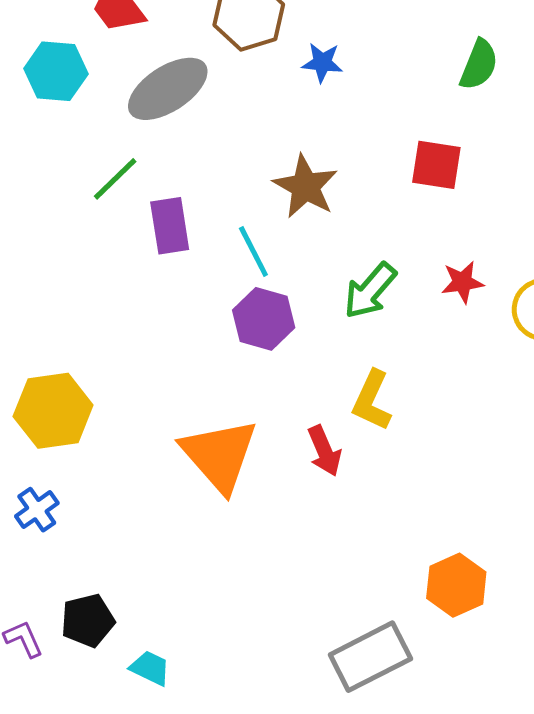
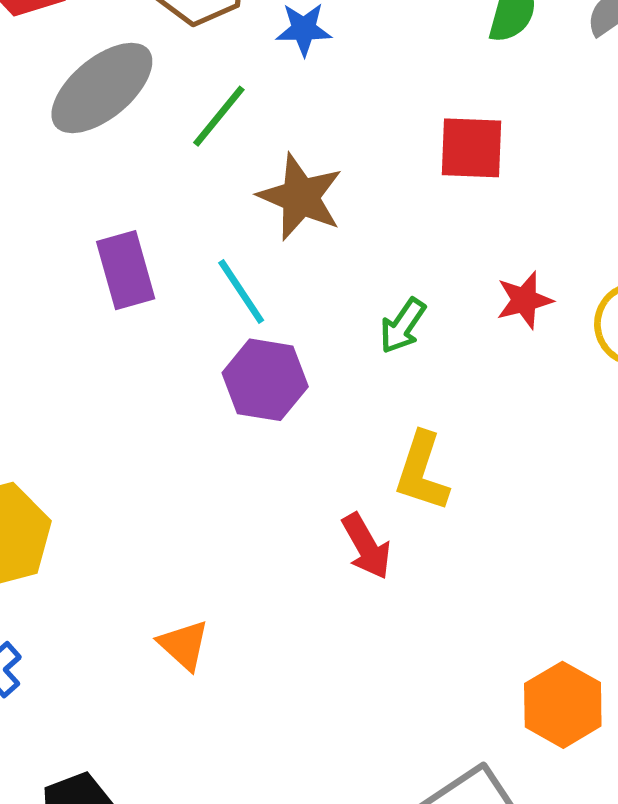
green line: (115, 179) -> (219, 116), moved
green arrow: (370, 291) -> (403, 326), size x0.7
orange triangle: (219, 455) -> (184, 645), moved, size x0.5

